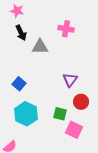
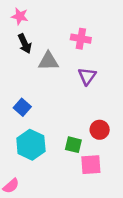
purple triangle: (70, 80) -> (87, 76), moved
pink square: (74, 130) -> (91, 165), turned -30

